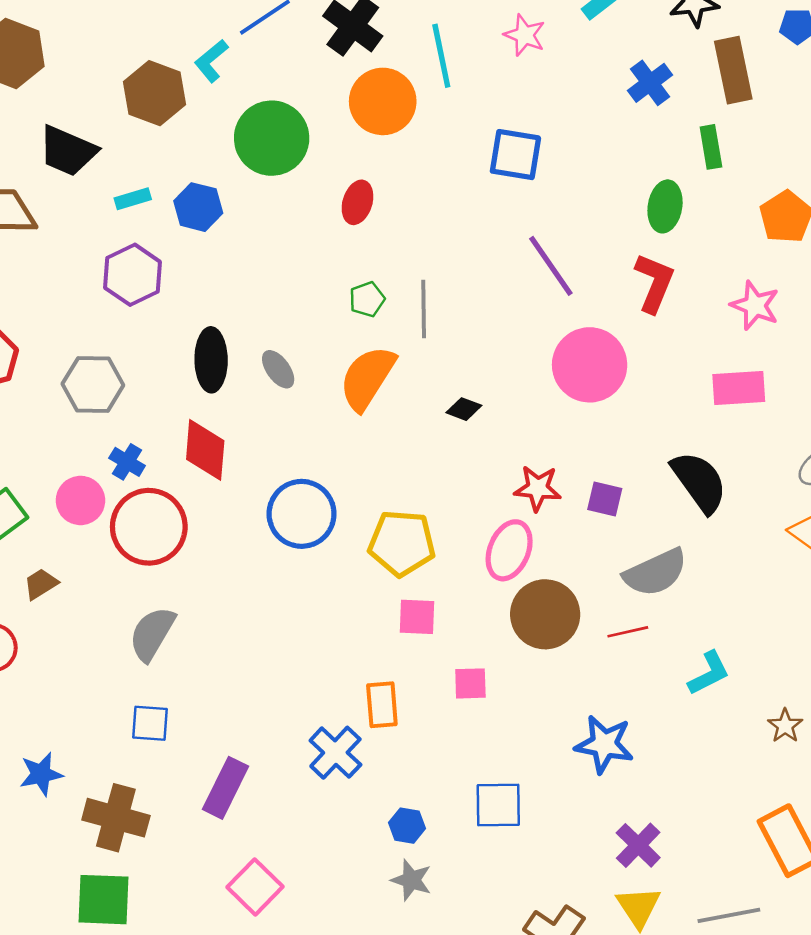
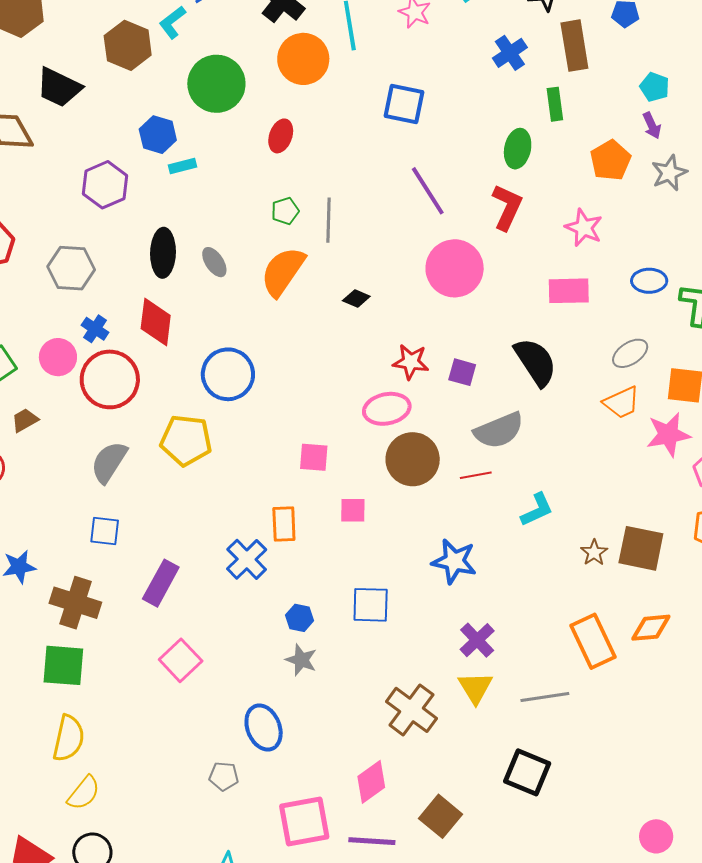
cyan rectangle: (133, 199) -> (182, 166), moved
yellow pentagon: (402, 543) -> (186, 440), moved
pink ellipse: (509, 550) -> (387, 409), turned 54

